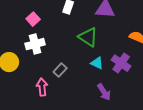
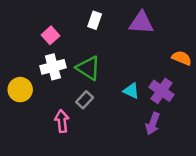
green triangle: (88, 37) -> (88, 68), moved
purple arrow: (104, 92) -> (153, 124), moved, turned 54

